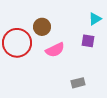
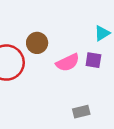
pink semicircle: (55, 50) -> (68, 63), moved

